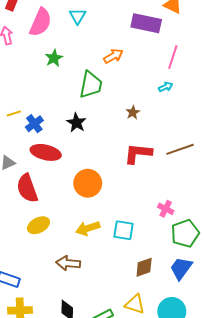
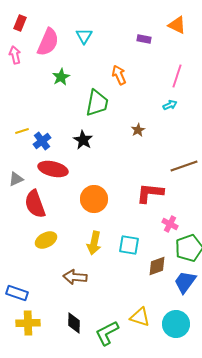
purple rectangle: (146, 23) -> (144, 39), moved, size x0.5
orange arrow: (113, 56) -> (119, 75), turned -84
red L-shape: (138, 153) -> (150, 193), moved
yellow arrow: (88, 228) -> (94, 243), turned -60
brown diamond: (144, 267) -> (157, 266), moved

